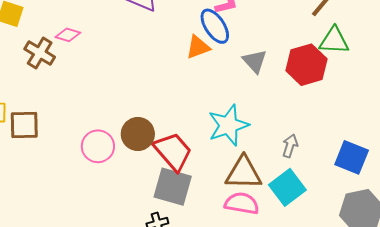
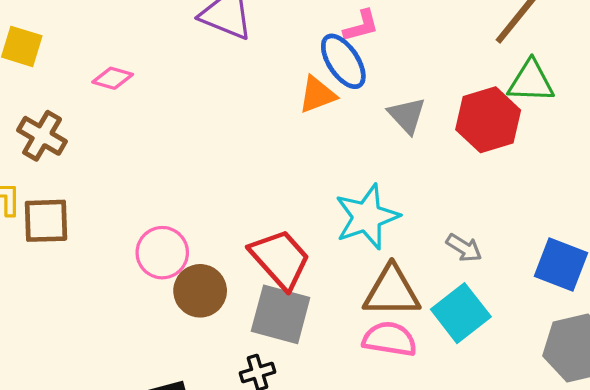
brown cross: (40, 53) -> (42, 136), moved
brown circle: (138, 134) -> (200, 291), moved
gray arrow: (290, 146) -> (464, 248), turned 105

